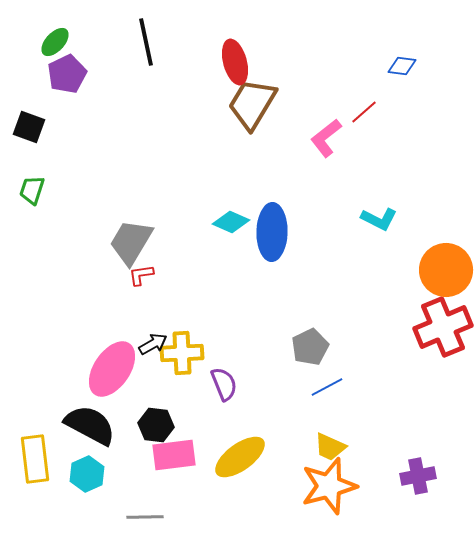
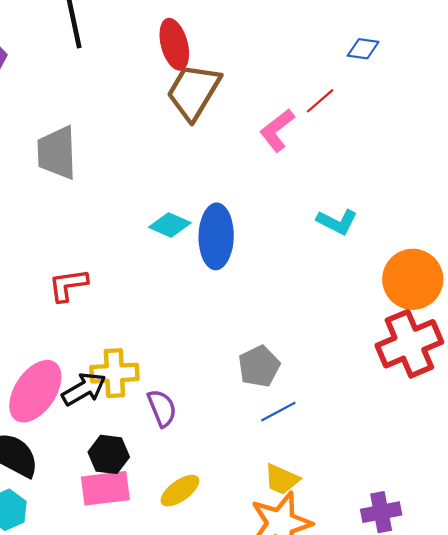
gray trapezoid: (131, 242) -> (57, 153), moved, turned -33
red L-shape: (141, 275) -> (68, 285), size x1.4
black arrow: (153, 344) -> (84, 389), moved, size x1.4
black hexagon: (156, 425) -> (109, 454), moved
yellow ellipse: (240, 457) -> (180, 491), size x0.7

